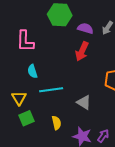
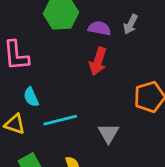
yellow triangle: (19, 98) -> (15, 124), moved, turned -35
gray triangle: (84, 102) -> (108, 133), turned 35

